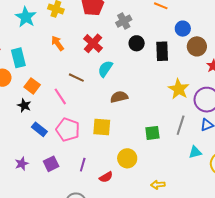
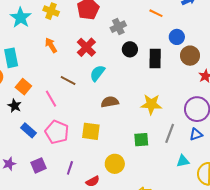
yellow star: (179, 89) -> (151, 104), moved, turned -30

